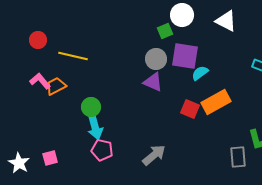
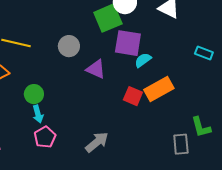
green square: (165, 31) -> (108, 18), size x1.8
gray circle: (156, 59) -> (69, 46), moved
cyan arrow: (95, 127) -> (38, 114), size x0.7
pink pentagon: (102, 150) -> (45, 137), turned 30

